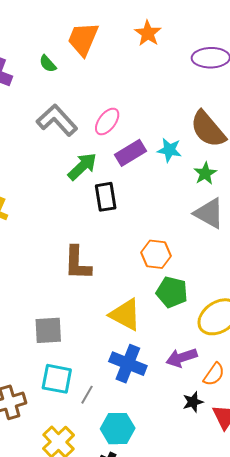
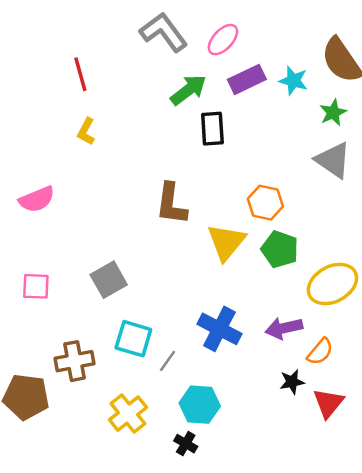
yellow triangle: (125, 315) -> (226, 242), moved, turned 36
gray square: (48, 330) -> (109, 280), moved, turned -32

